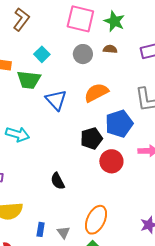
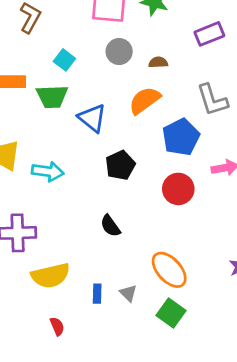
brown semicircle: (110, 49) -> (158, 62), moved
black pentagon: (91, 138) -> (120, 165), moved
orange ellipse: (96, 220) -> (169, 270), turned -60

